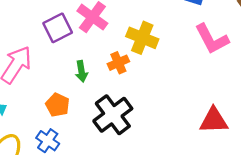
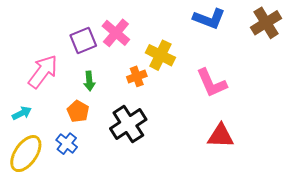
pink L-shape: (212, 39) -> (211, 83), moved
green arrow: (81, 71) -> (89, 81), moved

